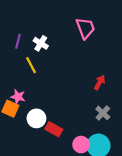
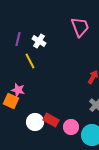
white circle: (36, 118) -> (35, 122), moved
pink circle: (81, 145) -> (71, 127), moved

